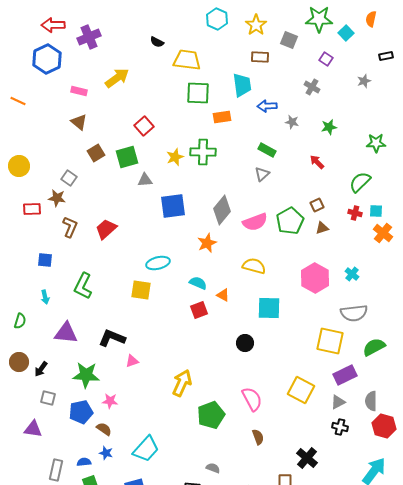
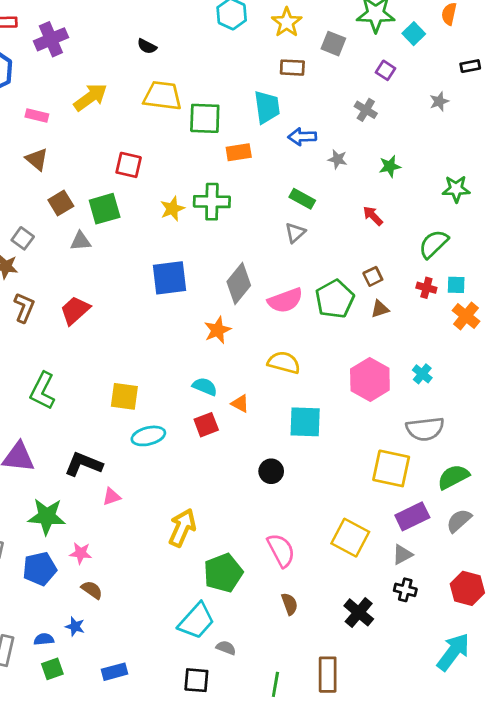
yellow trapezoid: (187, 60) -> (162, 96), moved
red square: (144, 126) -> (129, 165), turned -36
gray triangle: (145, 180) -> (81, 241), moved
cyan ellipse: (158, 263) -> (148, 436), moved
gray semicircle: (371, 401) -> (459, 521), moved, turned 48
brown semicircle: (104, 429) -> (92, 590), moved
cyan trapezoid: (146, 449) -> (196, 621), moved
black cross: (307, 458) -> (359, 612), moved

